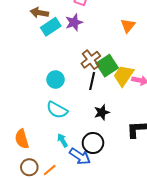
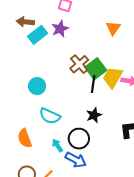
cyan circle: (56, 80) -> (37, 86), moved
black line: (92, 81) -> (93, 84), moved
orange semicircle: (22, 139) -> (25, 138), moved
black circle: (93, 143) -> (79, 139), moved

